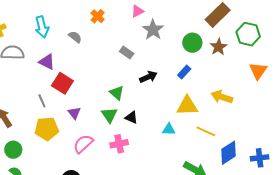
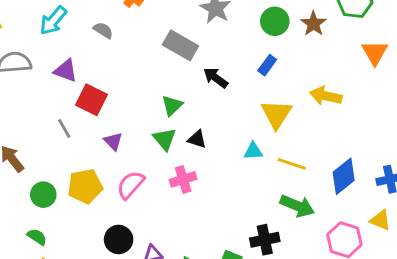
cyan arrow: (42, 27) -> (53, 21), turned 60
gray rectangle: (127, 52) -> (180, 45), size x1.6
black arrow: (148, 77) -> (216, 78), turned -114
green triangle: (117, 93) -> (172, 106), turned 42
yellow triangle: (187, 106) -> (277, 114), turned -50
yellow pentagon: (47, 129) -> (85, 186), moved
yellow line: (206, 131) -> (292, 164), moved
green circle: (13, 150) -> (43, 195), moved

